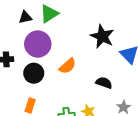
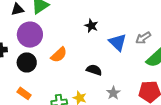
black star: (102, 36) -> (91, 26), size x0.6
orange rectangle: (30, 105) -> (24, 93), turned -72

